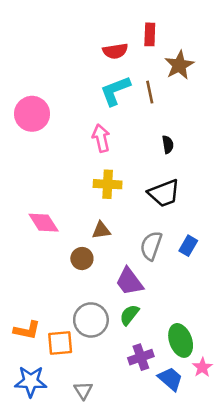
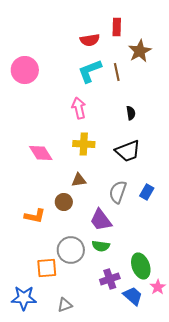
pink circle: (32, 114) -> (25, 70), moved
pink diamond: (44, 223) -> (41, 153), moved
green semicircle: (129, 315) -> (101, 246), turned -120
orange L-shape: (27, 330) -> (35, 216), moved
gray triangle: (83, 390) -> (65, 305), turned 42

